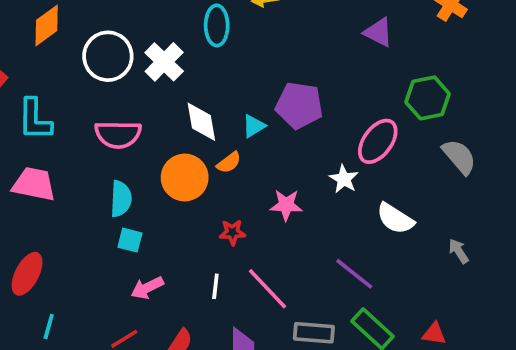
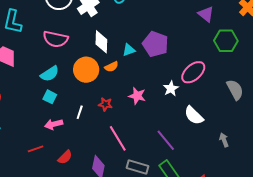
green hexagon: (428, 98) -> (226, 41), moved
cyan semicircle: (121, 199) -> (50, 74), turned 42
white line: (215, 286) -> (80, 112), moved

